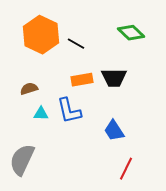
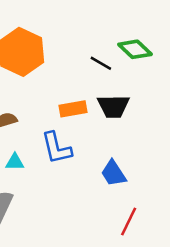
black line: (76, 44) -> (101, 63), moved
cyan triangle: (41, 114) -> (15, 162), moved

